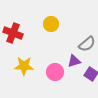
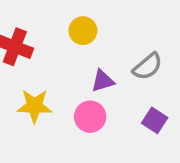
purple triangle: (74, 61) -> (103, 81), moved

